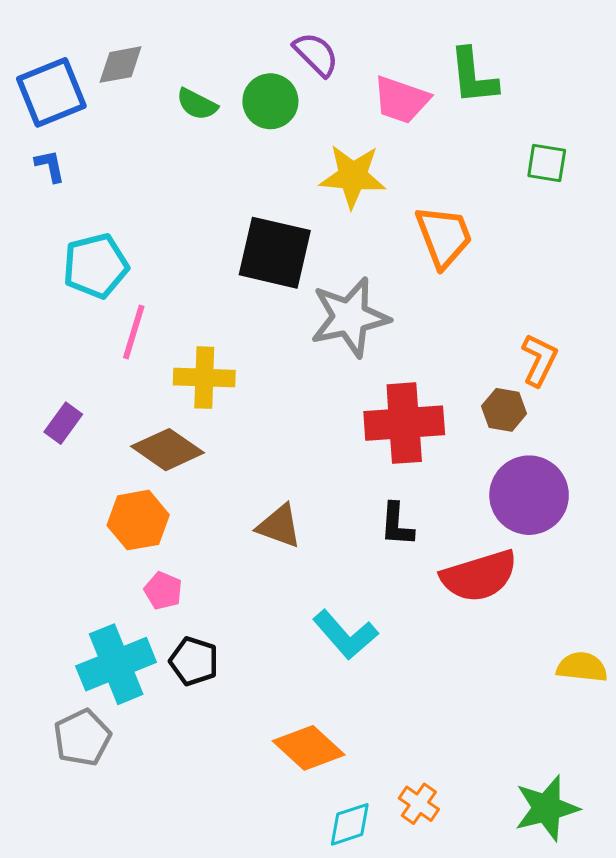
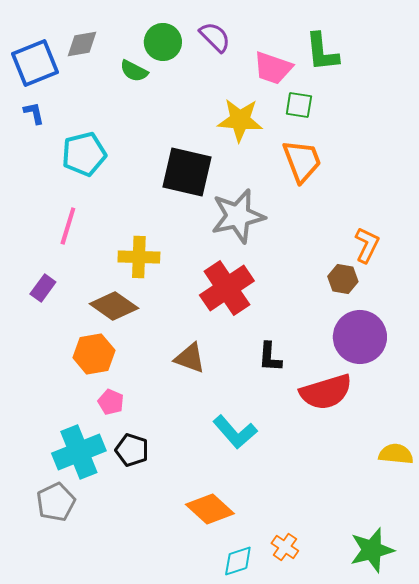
green circle: (270, 101) -> (163, 42), moved
green square: (547, 163) -> (299, 105), moved
cyan pentagon: (96, 266) -> (84, 154), moved
pink line: (134, 332) -> (68, 226), moved
red cross: (404, 423) -> (227, 288), moved, turned -30

